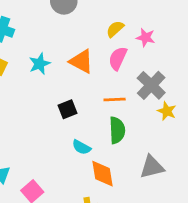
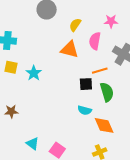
yellow semicircle: (115, 29) -> (75, 25), moved
cyan star: (40, 64) -> (34, 73), moved
black square: (68, 109) -> (86, 84), moved, turned 32

